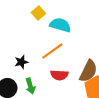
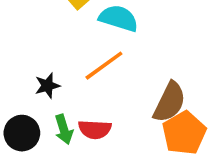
red semicircle: (59, 75) -> (95, 129), moved

